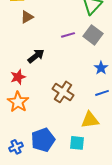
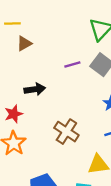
black arrow: (36, 56) -> (35, 89), turned 30

